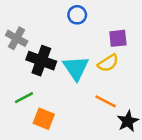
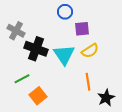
purple square: (118, 38) -> (82, 29), moved
orange line: (106, 101) -> (88, 82), turned 54
orange square: (44, 119) -> (38, 96), turned 30

